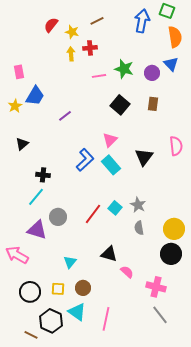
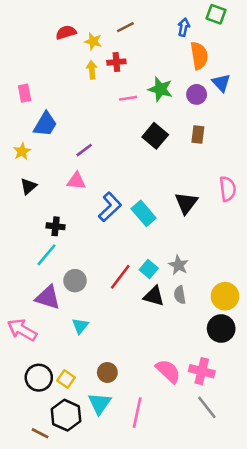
blue arrow: (142, 21) -> (184, 27), size x0.6
red semicircle: (51, 25) -> (66, 32), turned 35
orange semicircle: (175, 37) -> (199, 56), moved
yellow star: (15, 106) -> (22, 151), moved
pink triangle: (110, 140) -> (76, 181), moved, turned 49
black triangle: (109, 254) -> (154, 296), moved
cyan triangle: (70, 262) -> (80, 326), moved
pink semicircle: (127, 272) -> (168, 371), moved, size x1.5
yellow square: (58, 289) -> (66, 379), moved, turned 32
cyan triangle: (77, 312) -> (100, 404), turned 30

